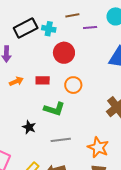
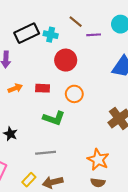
brown line: (72, 15) -> (76, 22), turned 48
black star: (29, 127) -> (10, 134), moved
gray line: (61, 140) -> (46, 153), moved

